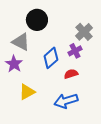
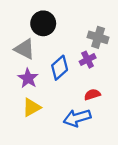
gray cross: (84, 32) -> (98, 37), turned -30
purple star: (14, 64) -> (28, 78), moved
red semicircle: (71, 74) -> (92, 95), moved

